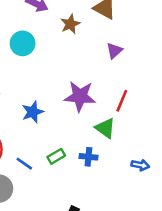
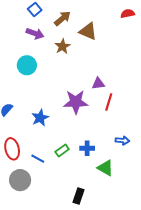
purple triangle: (114, 51) -> (98, 84), moved, turned 40
green triangle: (105, 128) -> (105, 168), moved
blue arrow: (140, 165) -> (122, 140), moved

